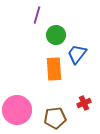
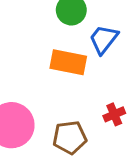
orange rectangle: (54, 69) -> (68, 62), turned -75

